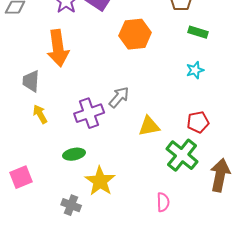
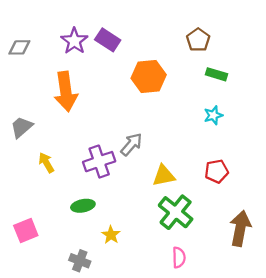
gray trapezoid: (31, 81) -> (22, 127), moved, turned 45
green cross: (182, 155) -> (176, 212), moved
yellow star: (100, 181) -> (111, 235), size x0.6

